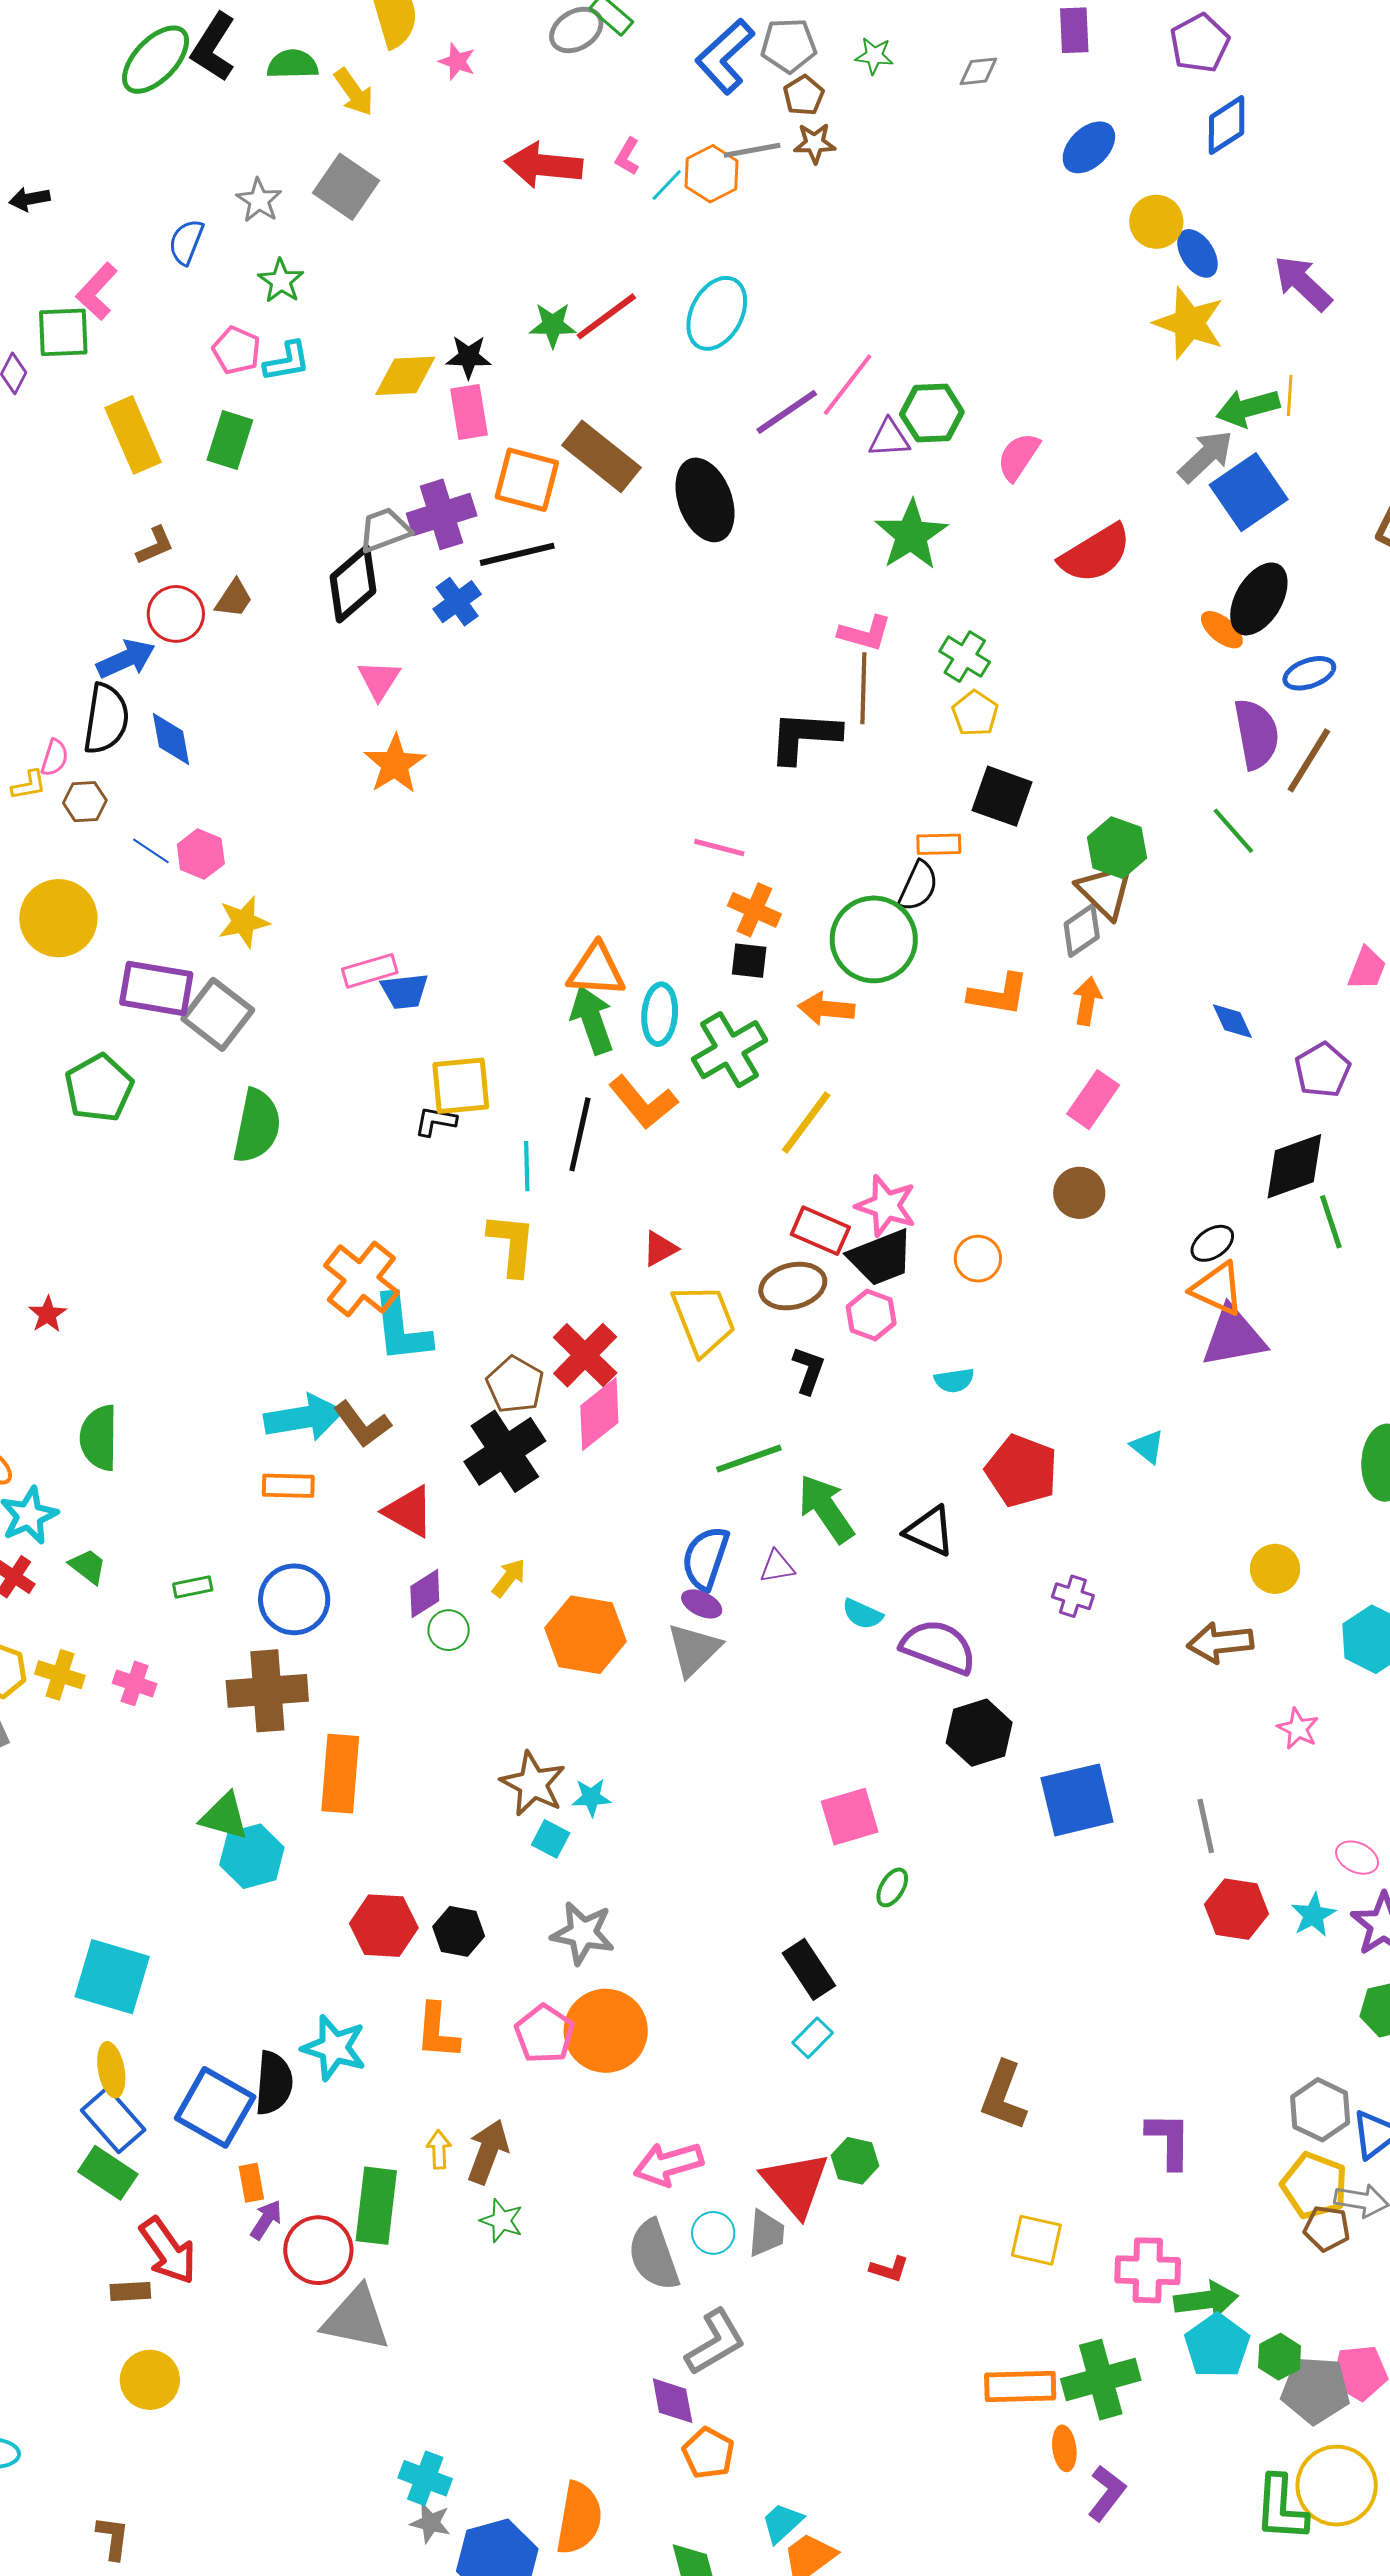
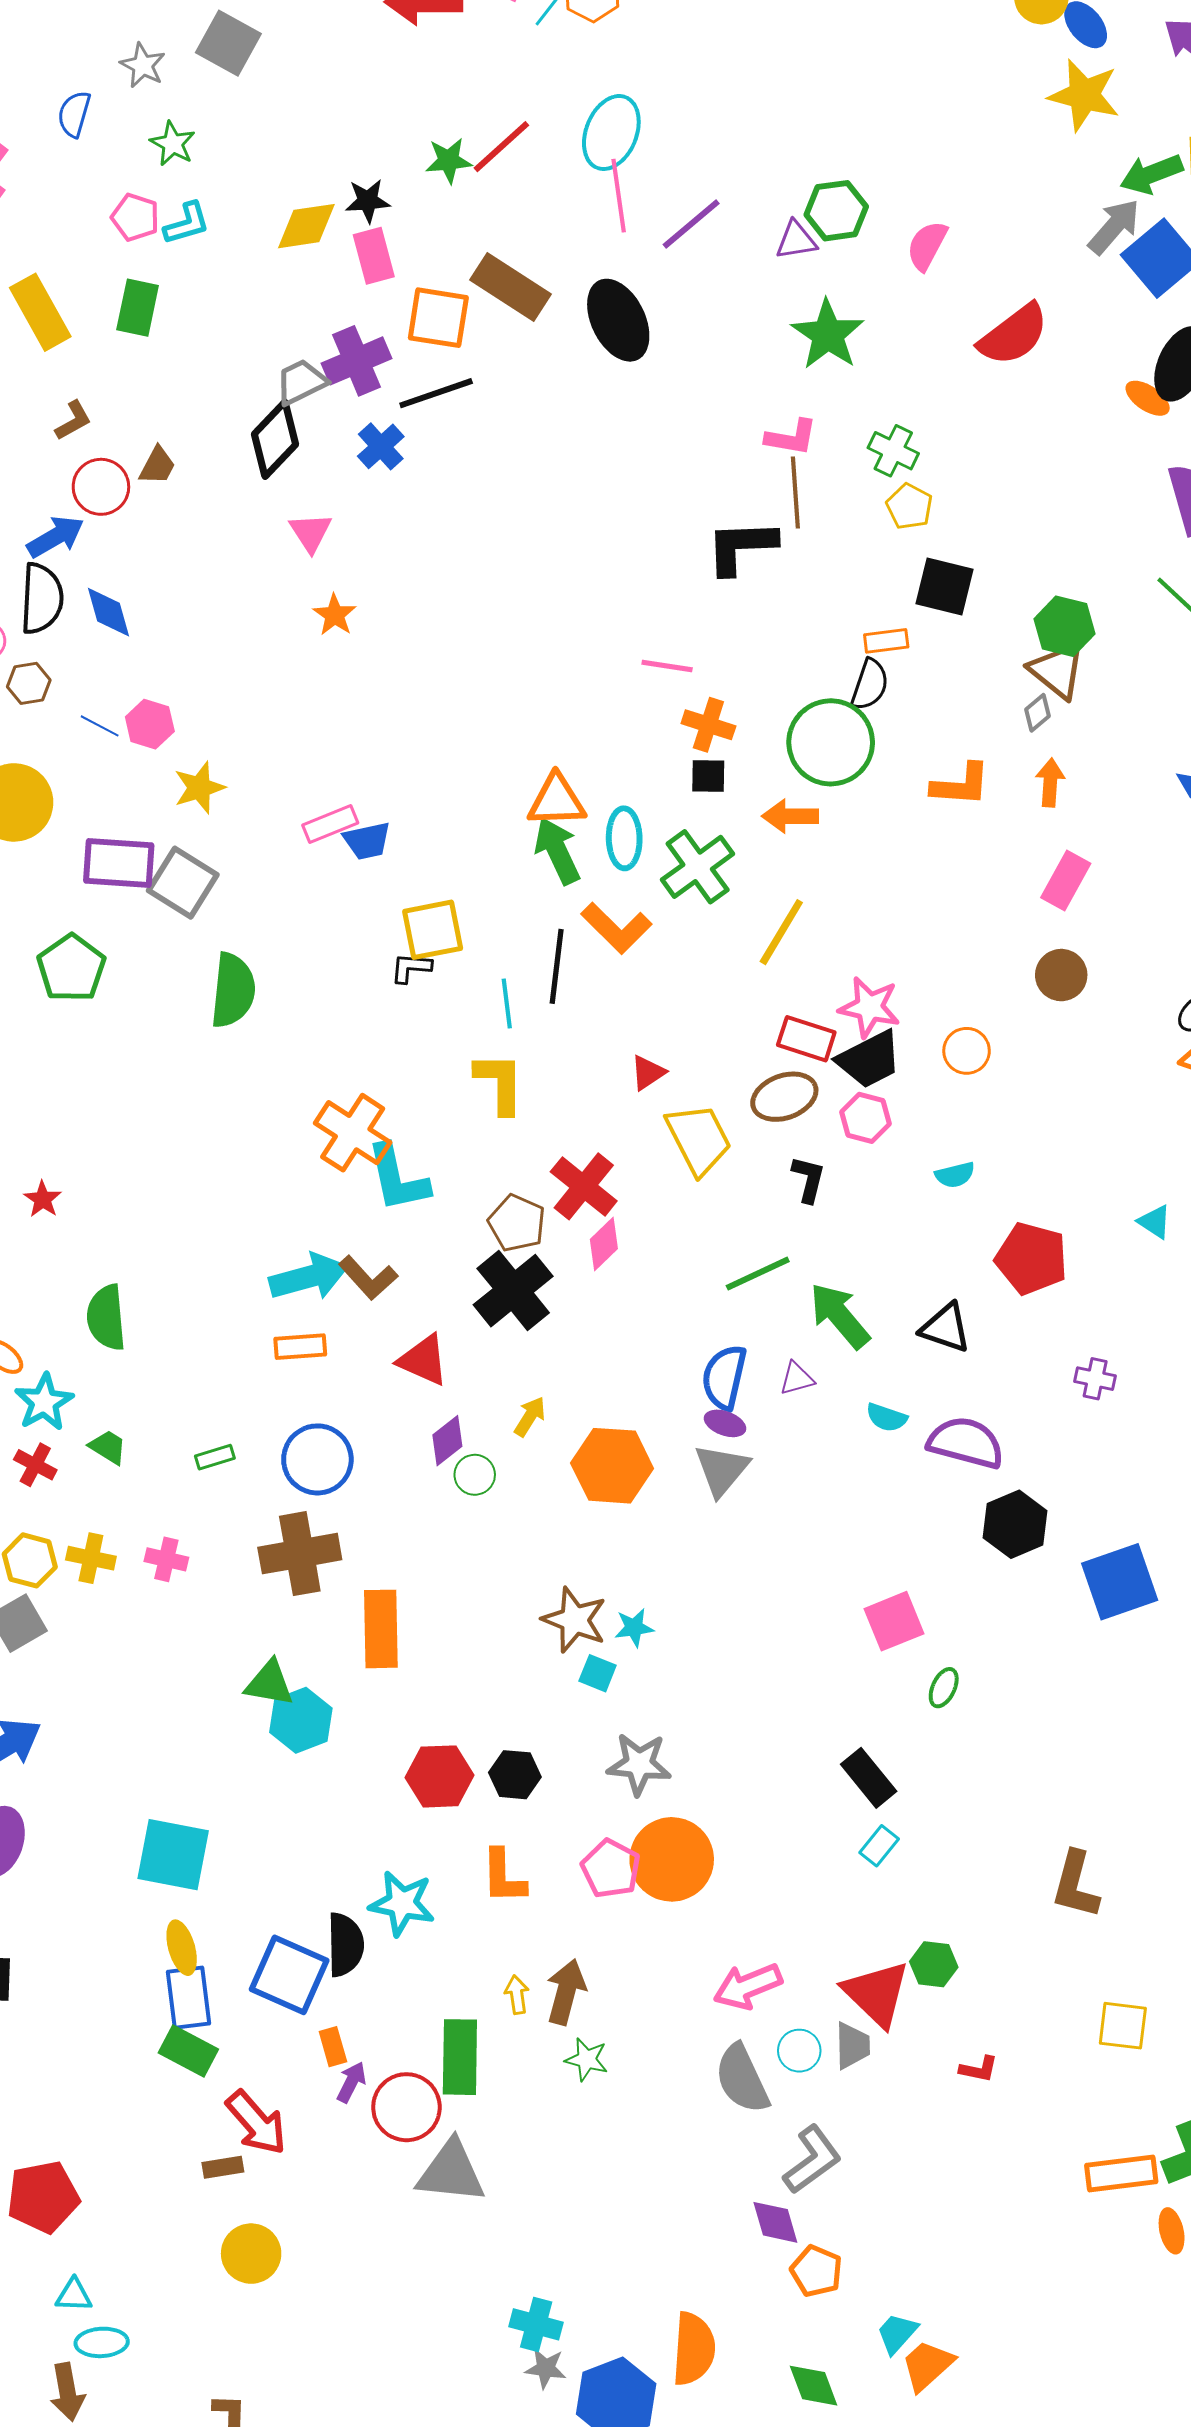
pink line: (848, 385) -> (619, 196), moved, turned -40
orange star: (395, 764) -> (335, 615), size x0.7
gray diamond: (1082, 930) -> (1038, 713), size x0.7
pink diamond: (599, 1414) -> (604, 1244), size x0.7
blue rectangle: (113, 2120) -> (188, 1998), turned 40

